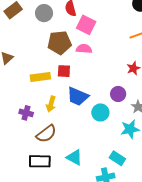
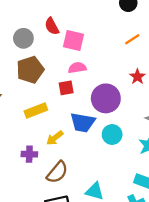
brown pentagon: (59, 43) -> (30, 70), moved
red square: (64, 71) -> (66, 88), moved
purple circle: (118, 94) -> (106, 98), moved, size x1.6
yellow arrow: (51, 104) -> (55, 138), turned 49

